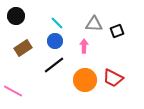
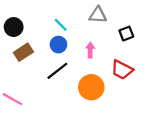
black circle: (16, 16) -> (14, 27), moved
gray triangle: (94, 24) -> (98, 15), moved
red trapezoid: (113, 78) -> (122, 70), moved

